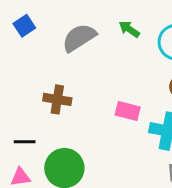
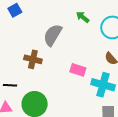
gray semicircle: (79, 38) -> (53, 35), moved, turned -30

